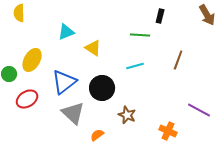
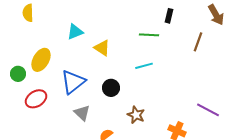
brown line: (178, 60) -> (198, 42), moved
black circle: (102, 88) -> (111, 88), size x0.7
gray triangle: (73, 113) -> (82, 113), size x0.7

